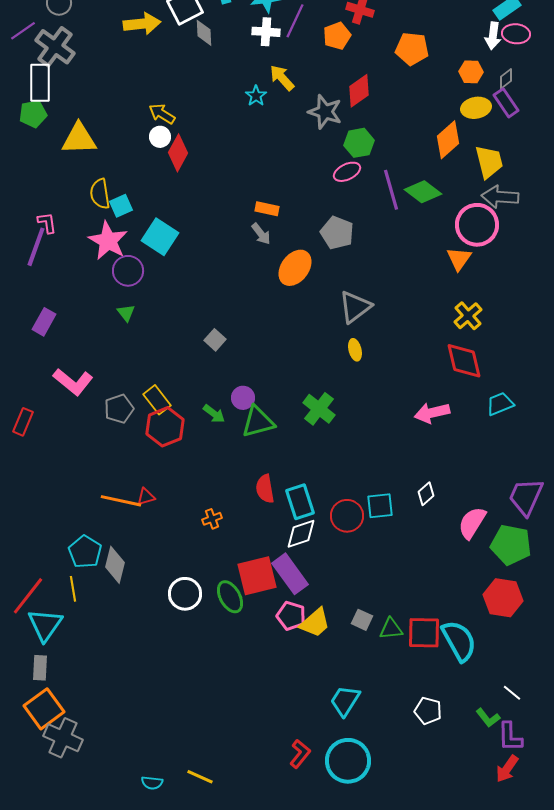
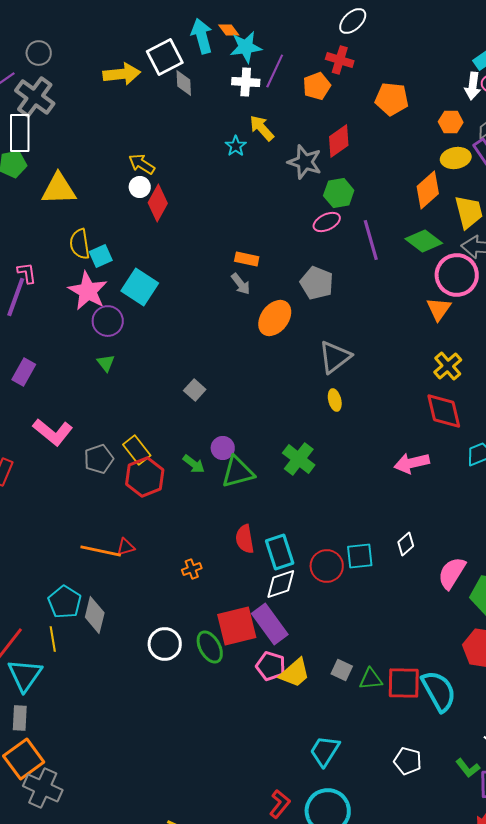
green diamond: (423, 192) -> (424, 241), moved

